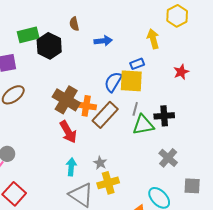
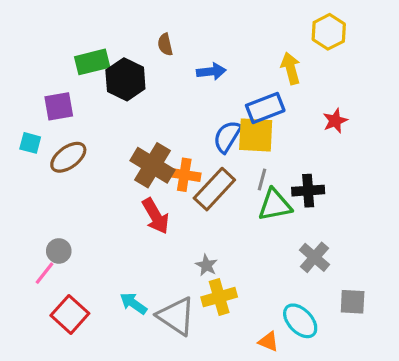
blue rectangle: (137, 64) -> (265, 108), size x1.6
cyan arrow: (71, 167) -> (133, 303), moved, turned -60

